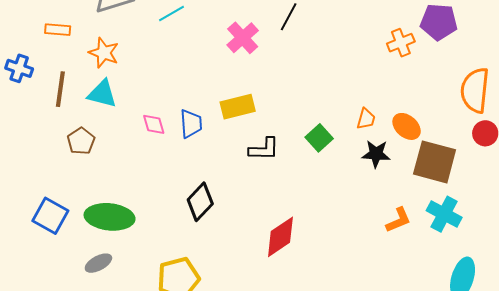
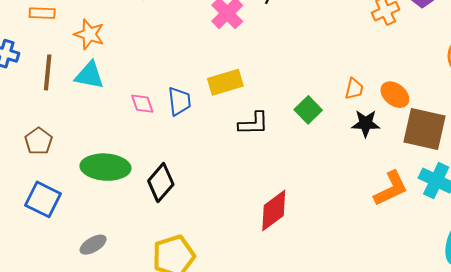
brown pentagon: (81, 141) -> (39, 141), moved
black diamond: (200, 202) -> (161, 183), moved
green ellipse: (110, 217) -> (105, 167), moved
orange L-shape: (398, 220) -> (391, 189), size x1.4

